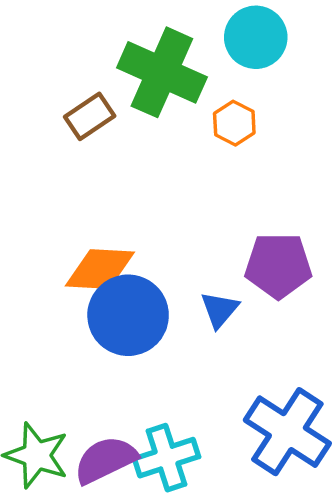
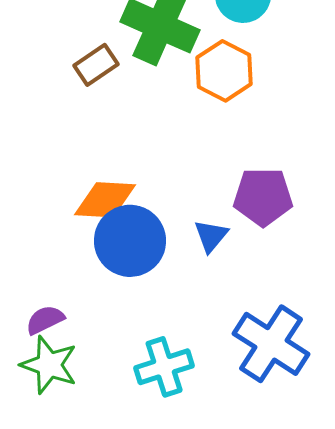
orange hexagon: (234, 123) -> (224, 71), size x1.5
purple semicircle: (105, 460) -> (45, 320), moved, size x0.7

